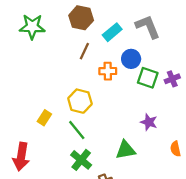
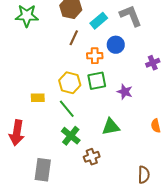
green square: (148, 78) -> (97, 81), moved, turned -30
yellow rectangle: (44, 118) -> (38, 98), turned 56
purple star: (149, 122) -> (125, 92), moved

